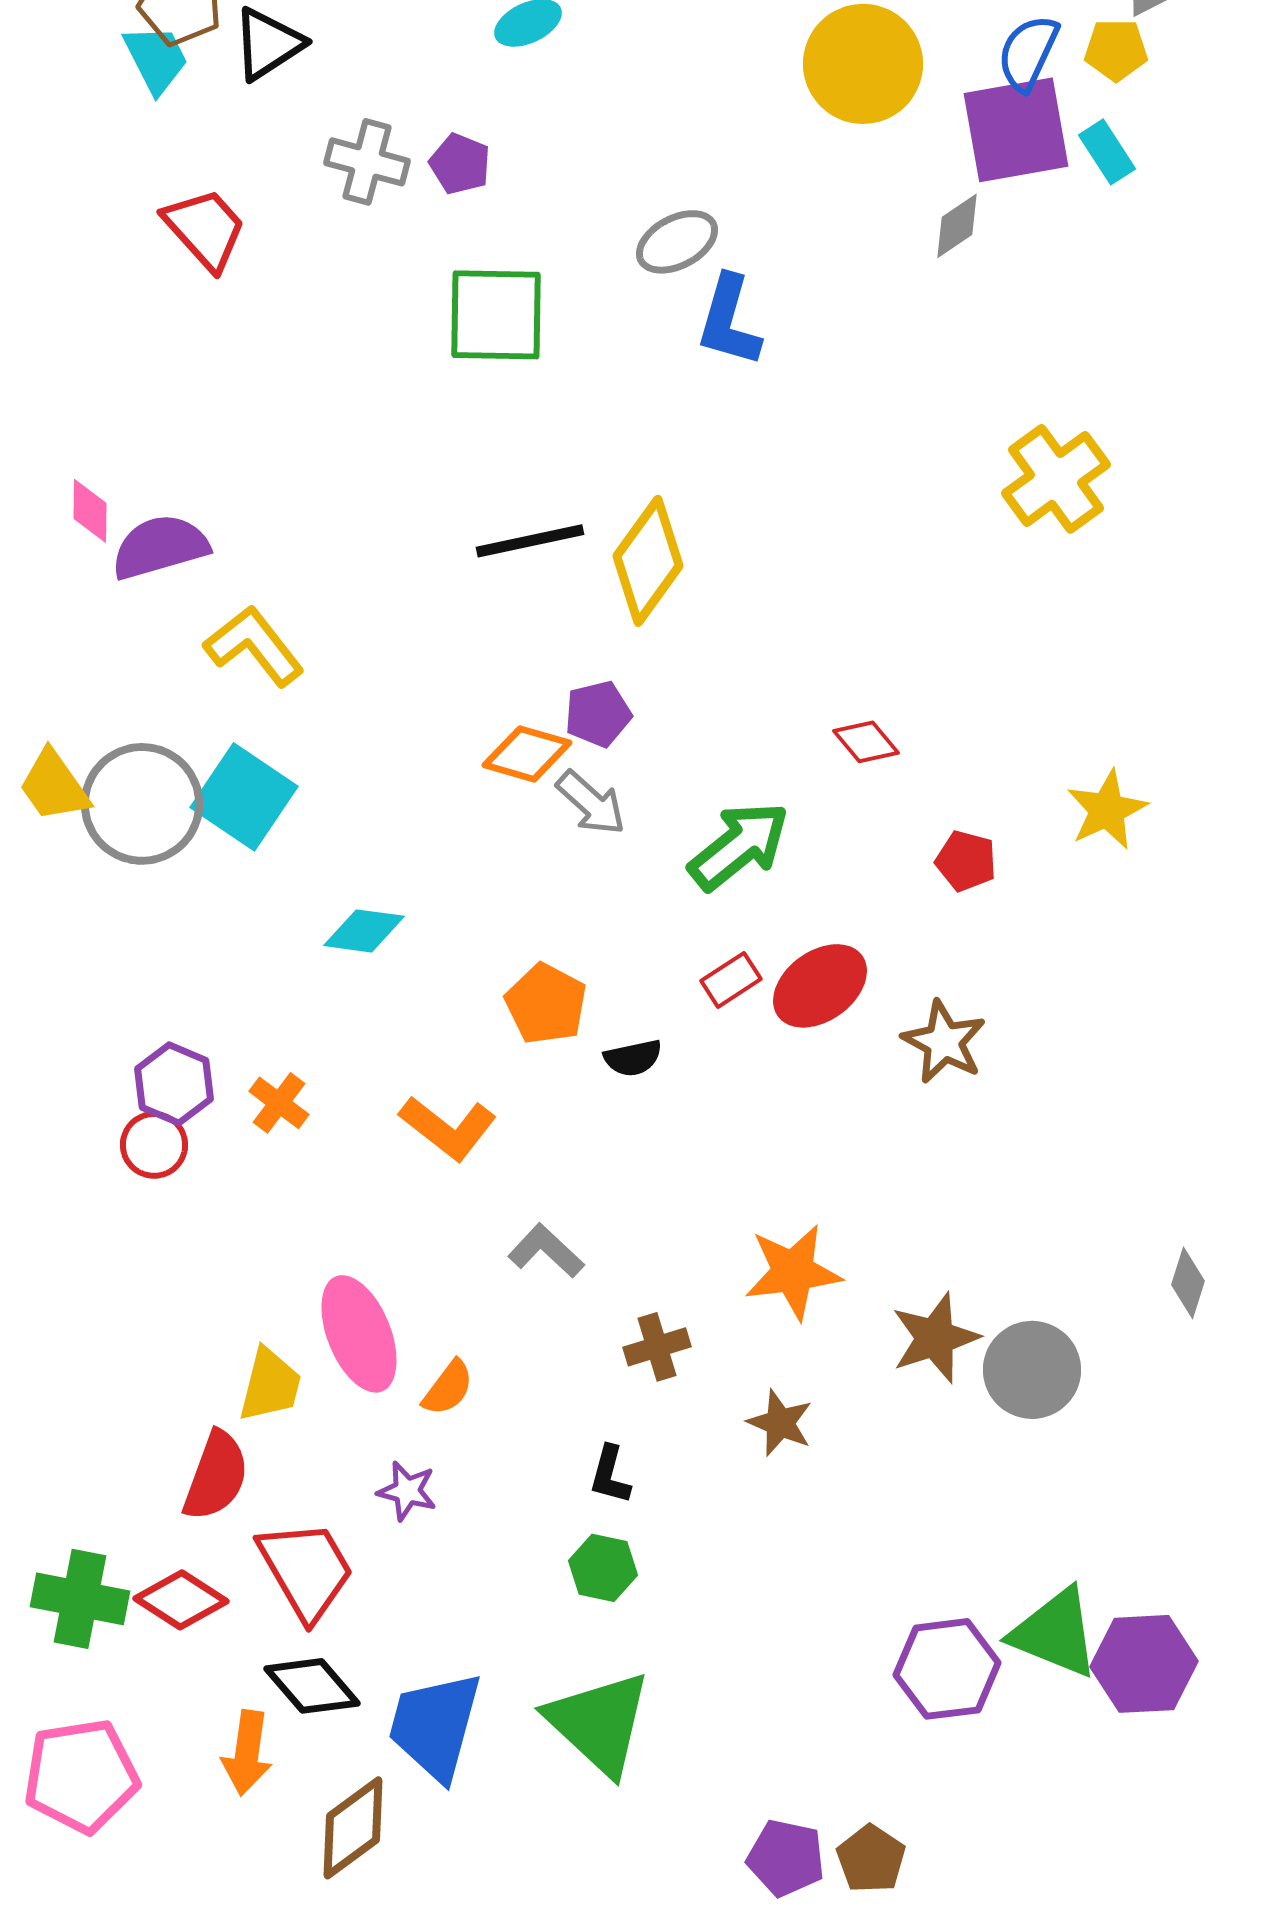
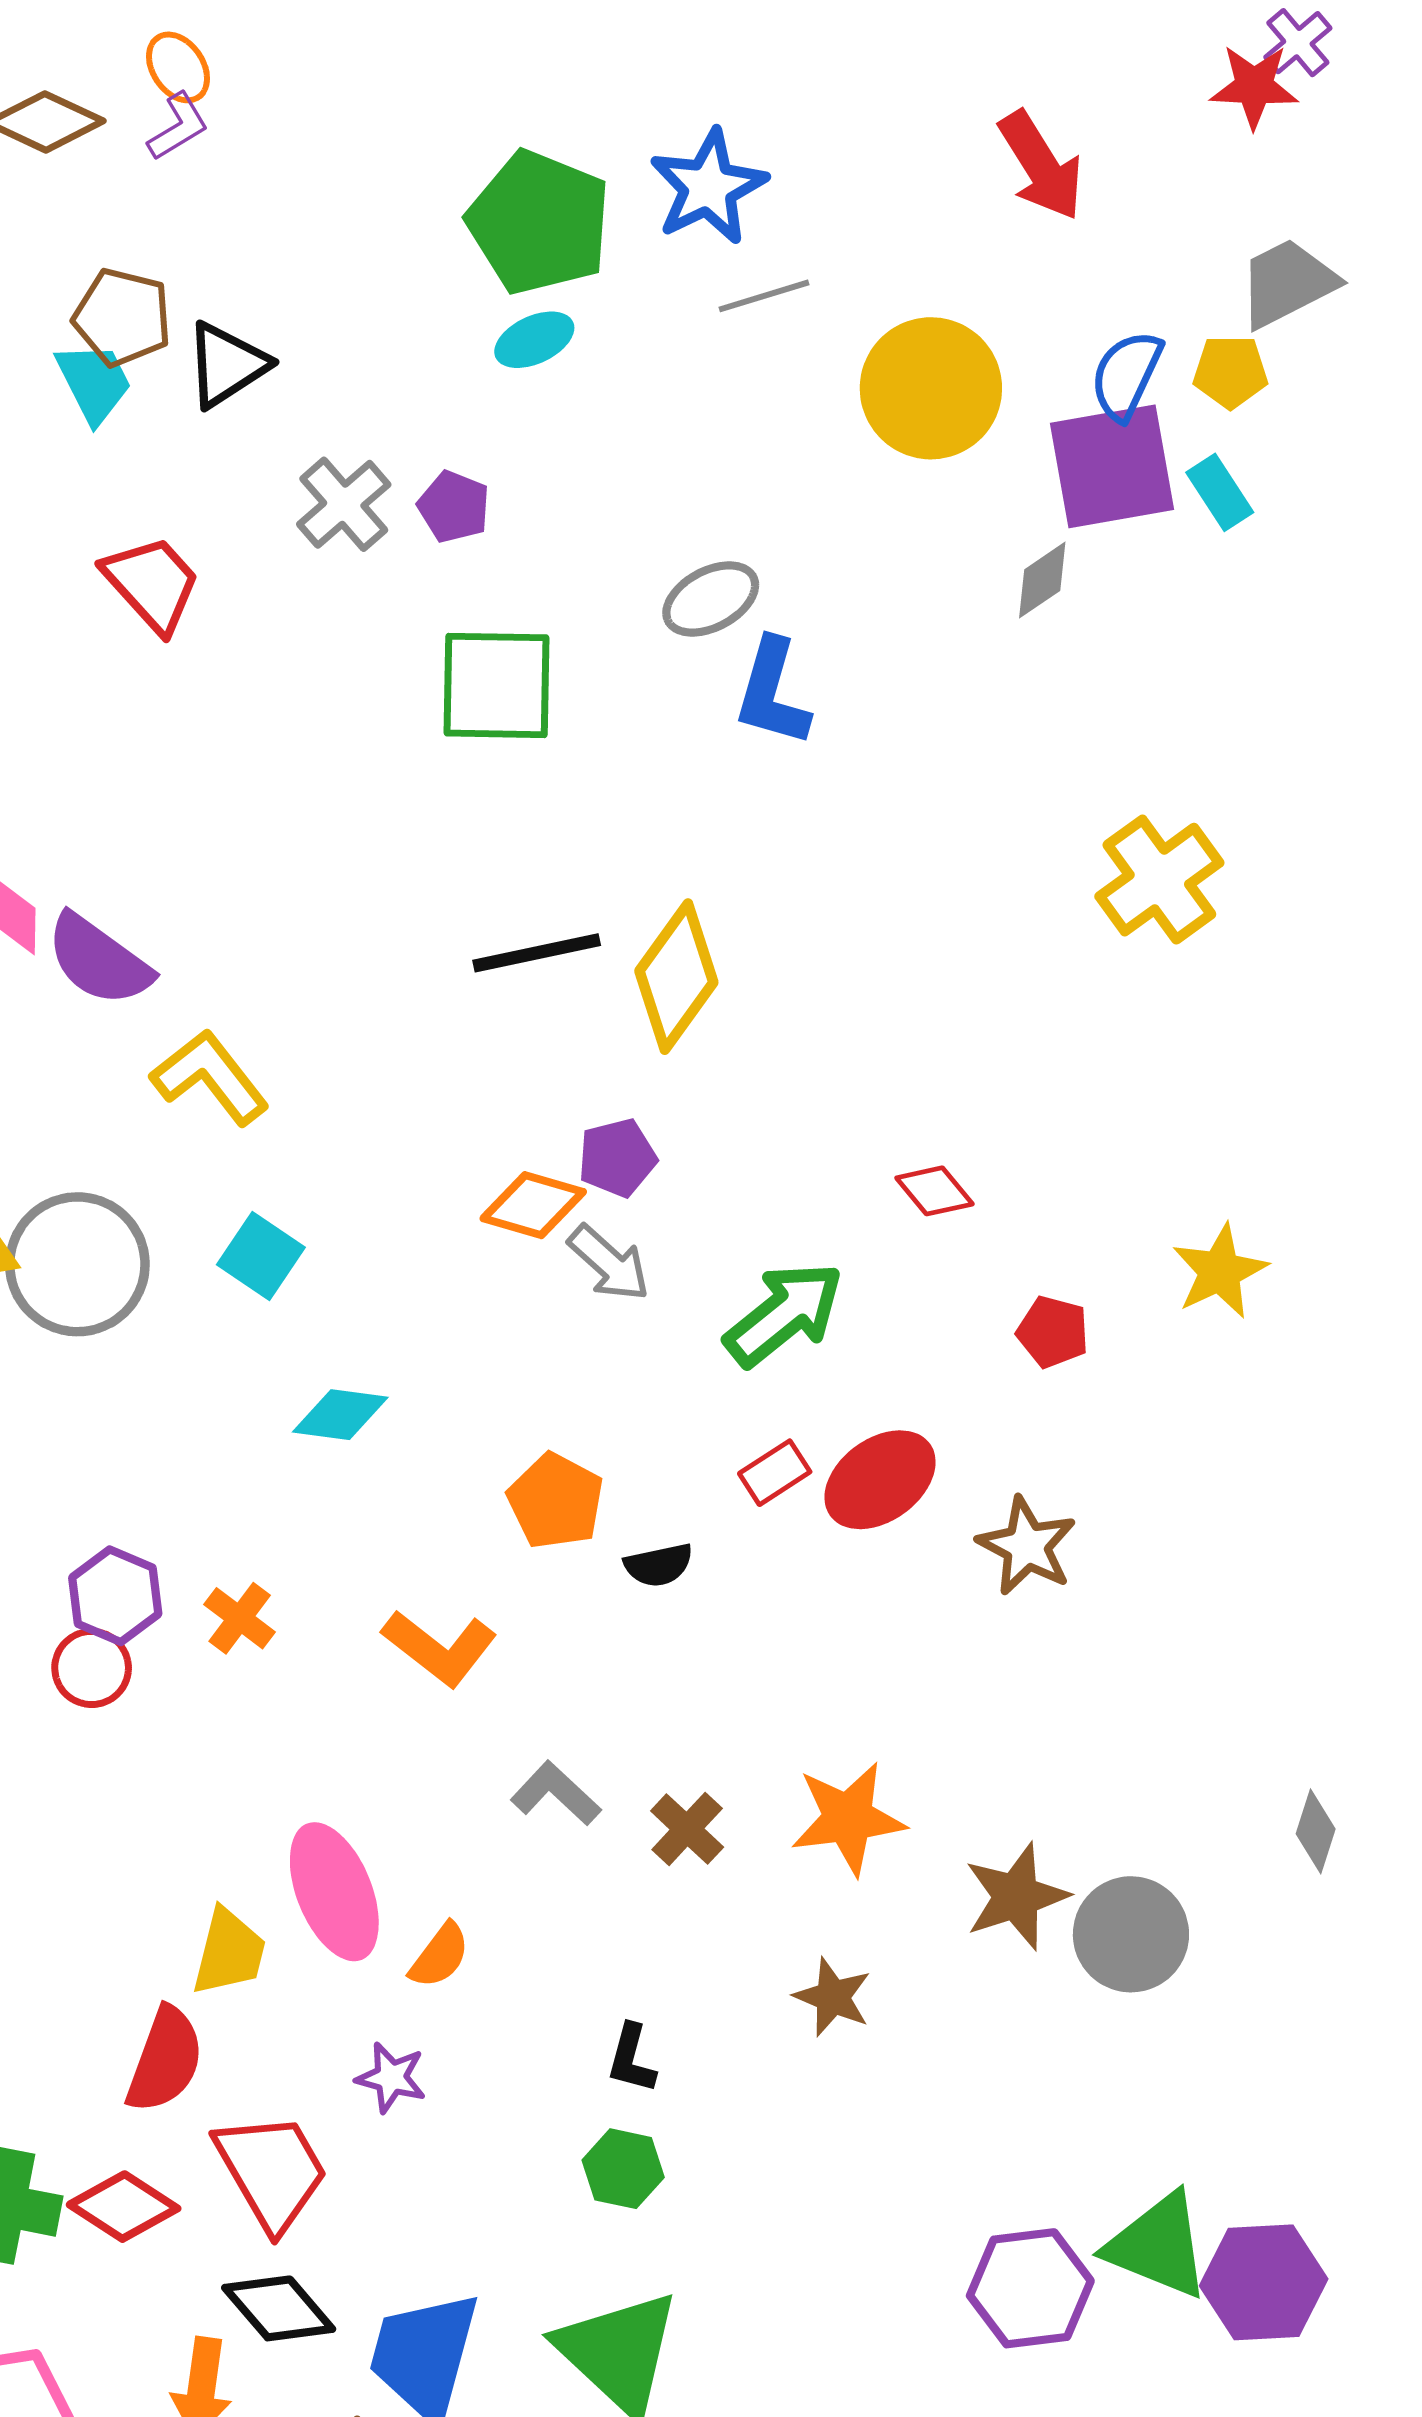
gray cross: (367, 162) -> (344, 504), turned 34
purple semicircle: (160, 547) -> (99, 960), turned -128
cyan square: (244, 797) -> (261, 1256), moved, size x0.7
brown cross: (657, 1347) -> (687, 1829), moved, turned -30

